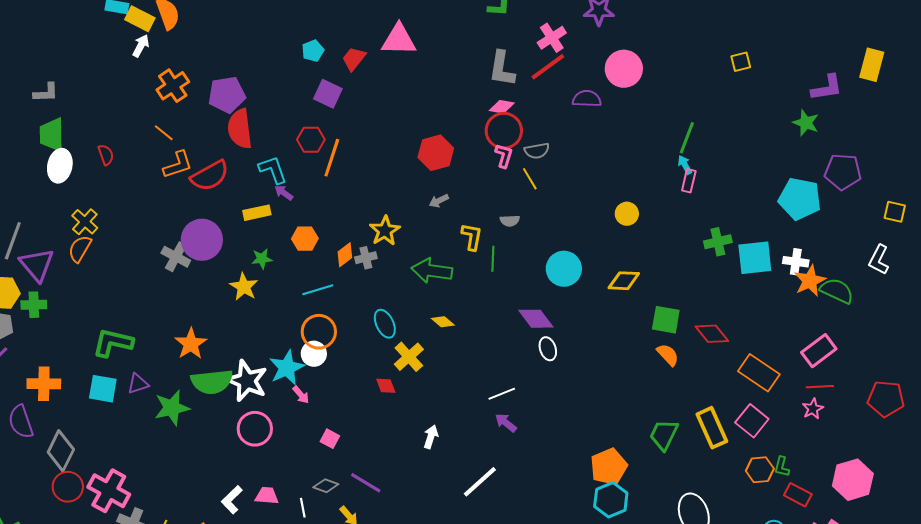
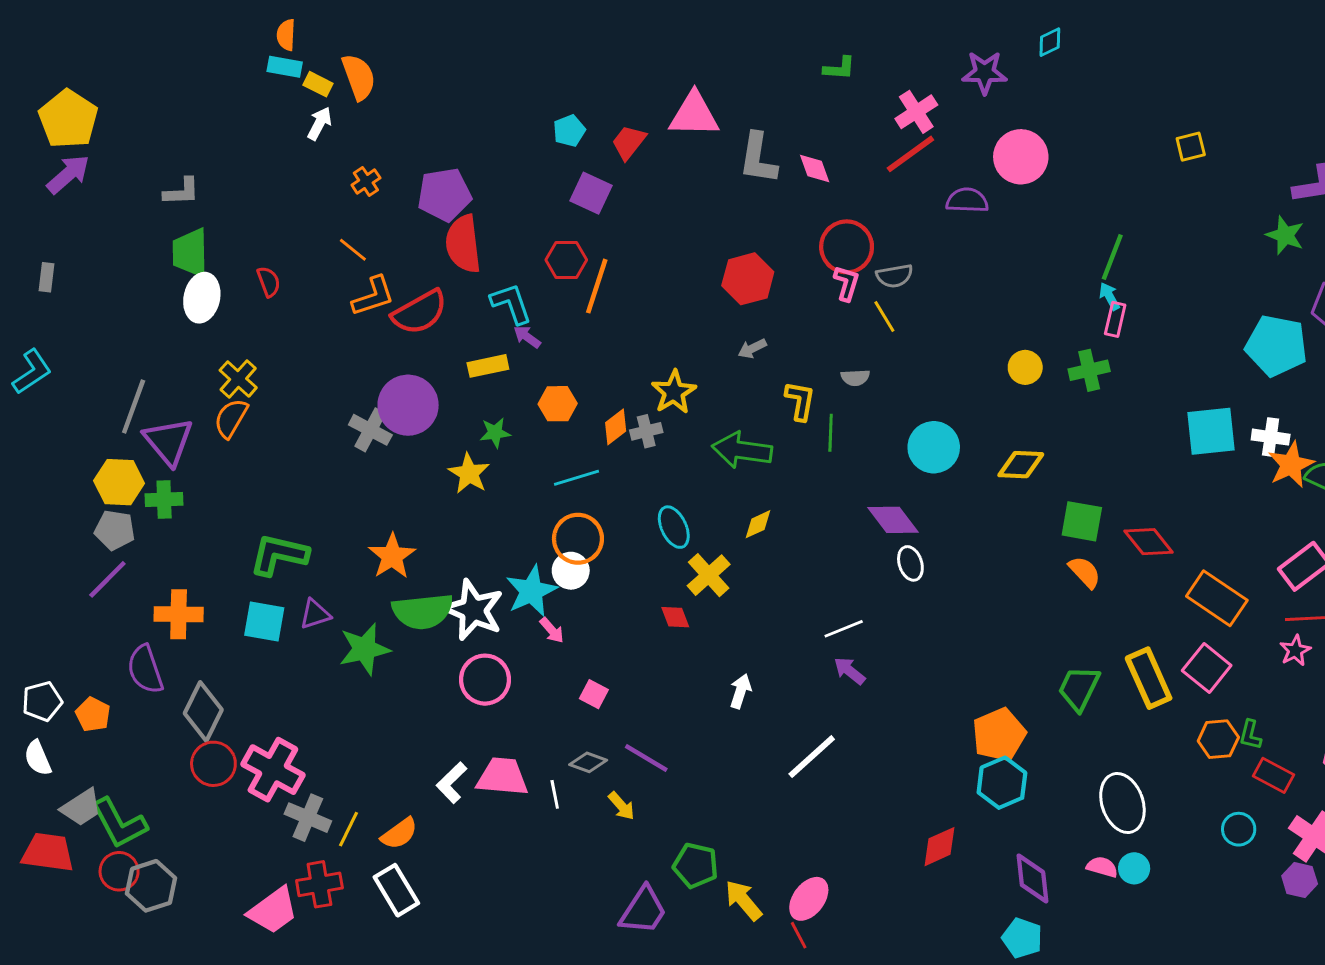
yellow rectangle: (140, 19) -> (318, 84), size x0.7
gray L-shape: (502, 69) -> (758, 158), moved
orange cross: (173, 86) -> (366, 182), size x0.6
pink diamond: (502, 107) -> (815, 168), moved, turned 60
green cross: (718, 242) -> (1089, 370), moved
yellow diamond: (443, 322) -> (758, 524), turned -65
pink trapezoid: (267, 496) -> (502, 777), size x1.5

